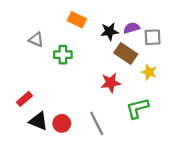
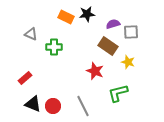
black star: (109, 31) -> (87, 14), moved
red star: (111, 83) -> (95, 71), turned 30
red rectangle: (24, 99) -> (25, 78), moved

